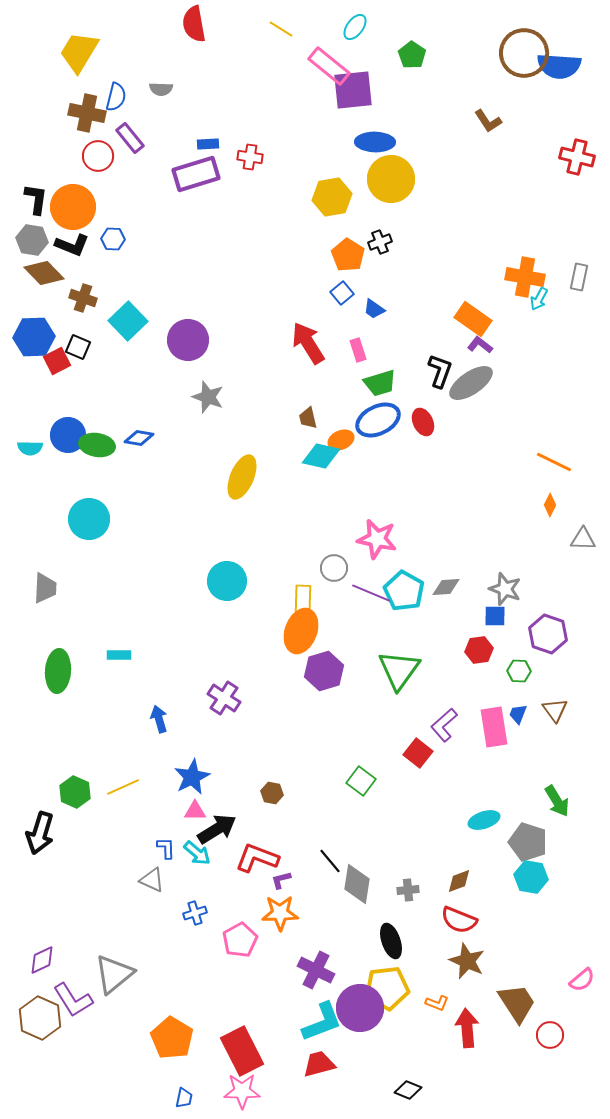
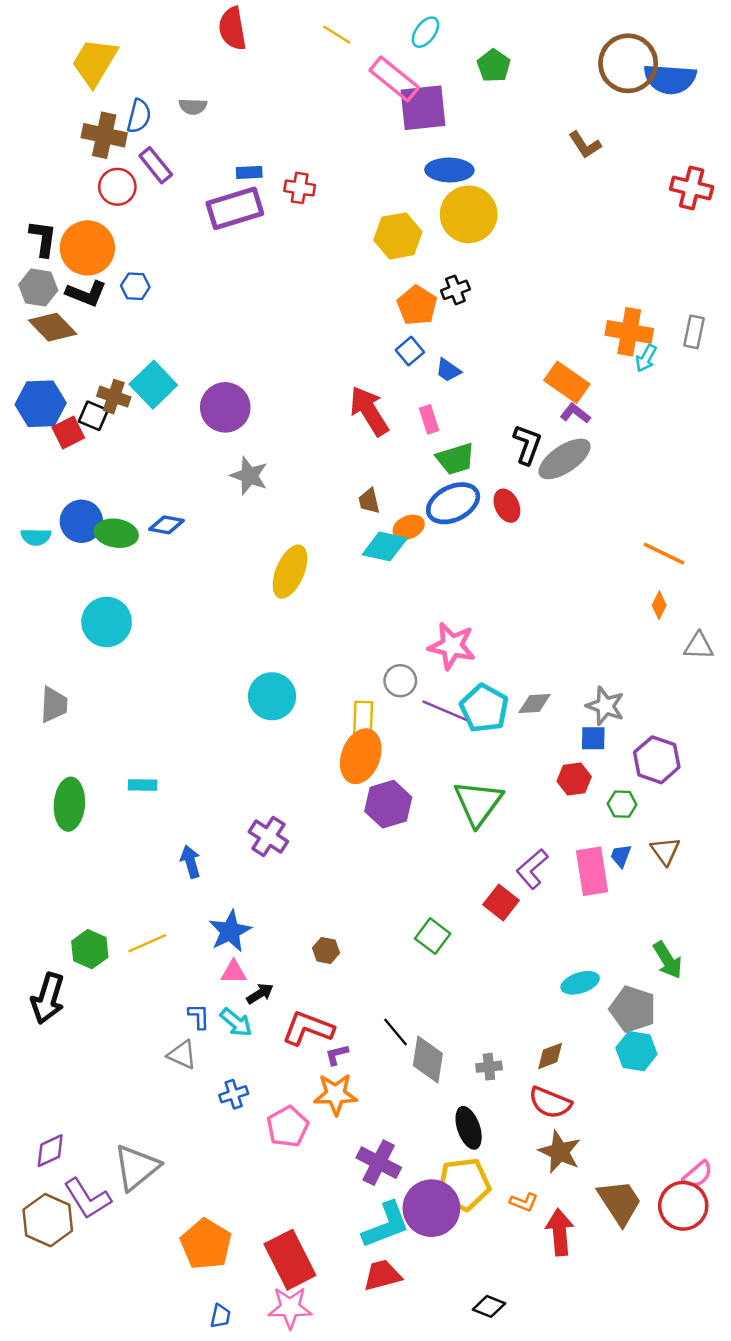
brown cross: (83, 298) -> (114, 397), moved
black arrow: (217, 829) -> (260, 994), size x0.6
red circle: (550, 1035) -> (683, 1206), moved, size x1.5

